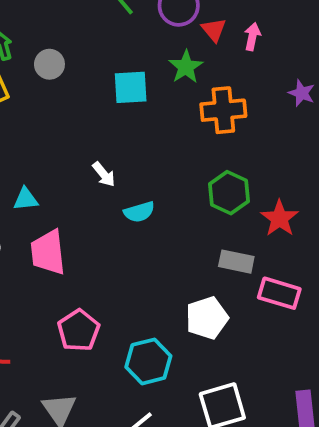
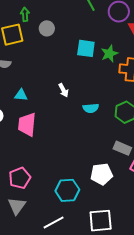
green star: (186, 67) -> (109, 54), moved
cyan semicircle: (139, 212) -> (91, 108), moved
pink pentagon: (79, 330) -> (20, 178), moved

